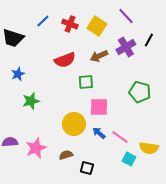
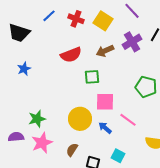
green star: (31, 101) -> (37, 119), moved
pink line: (120, 137) -> (128, 120), moved
brown semicircle: (66, 155) -> (72, 150), turned -40
cyan square: (129, 159) -> (118, 156), moved

